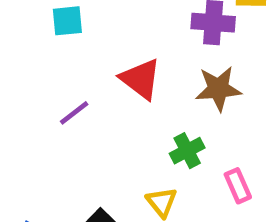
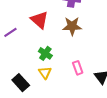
green cross: (187, 151) -> (45, 53), moved, turned -32

